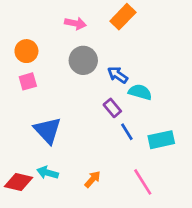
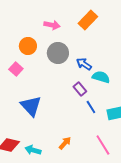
orange circle: (26, 51) -> (28, 46), moved
pink square: (28, 81) -> (16, 69), turned -32
cyan arrow: (48, 173) -> (33, 150), moved

